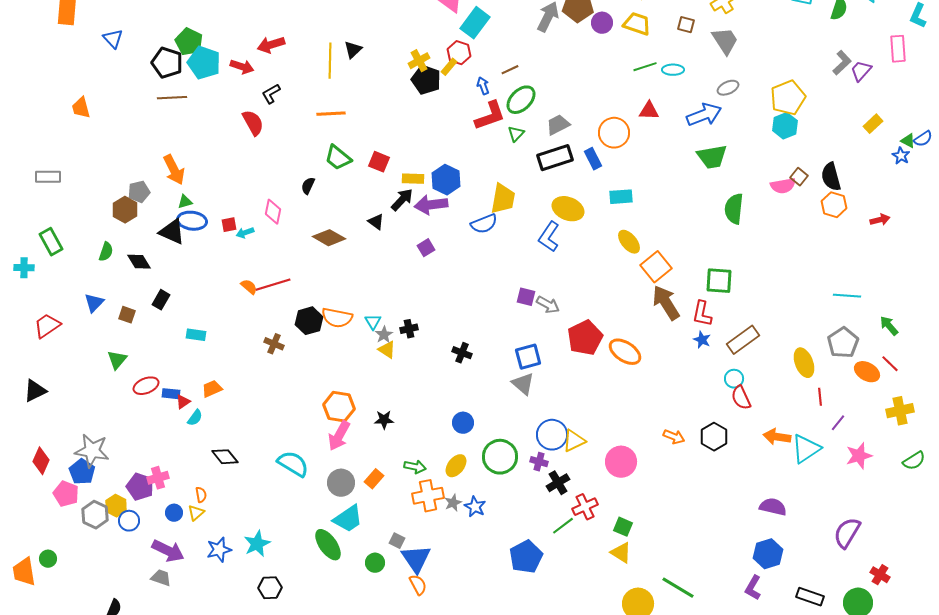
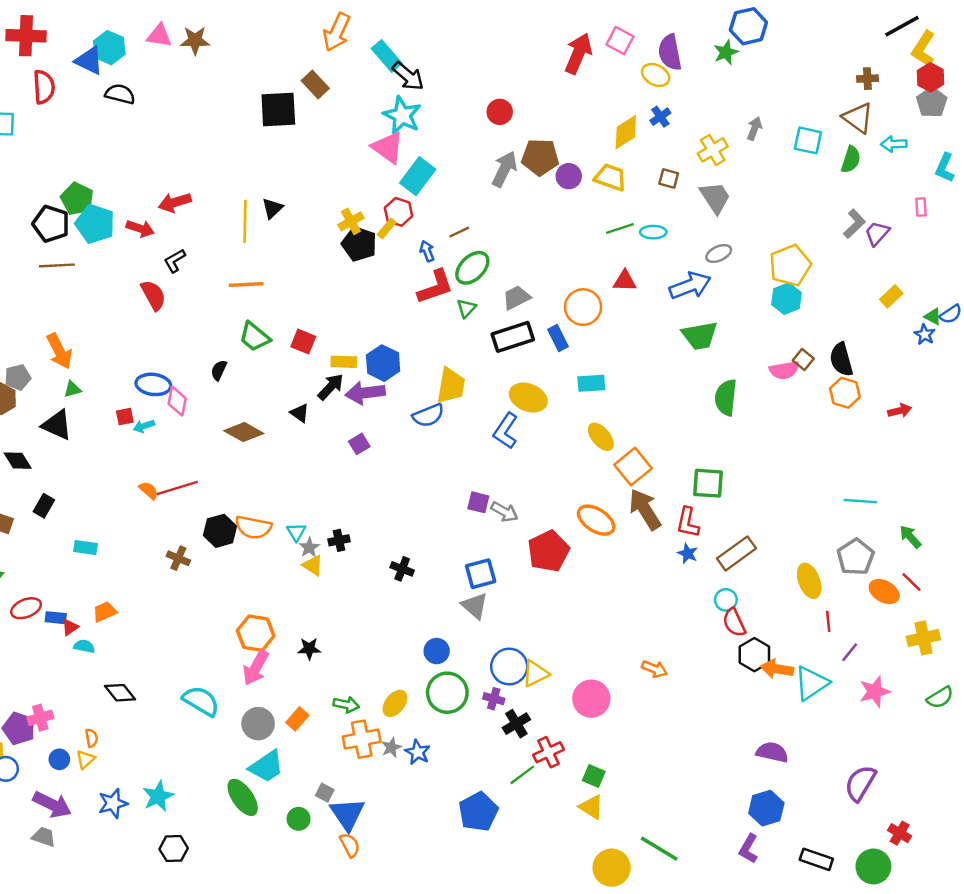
pink rectangle: (898, 49) -> (921, 207), size x0.6
blue ellipse: (192, 221) -> (153, 384), moved
orange ellipse: (625, 352) -> (596, 520), moved
cyan semicircle: (195, 418) -> (84, 646), turned -114
blue circle: (463, 423) -> (437, 651), moved
black hexagon: (714, 437) -> (754, 655), moved

